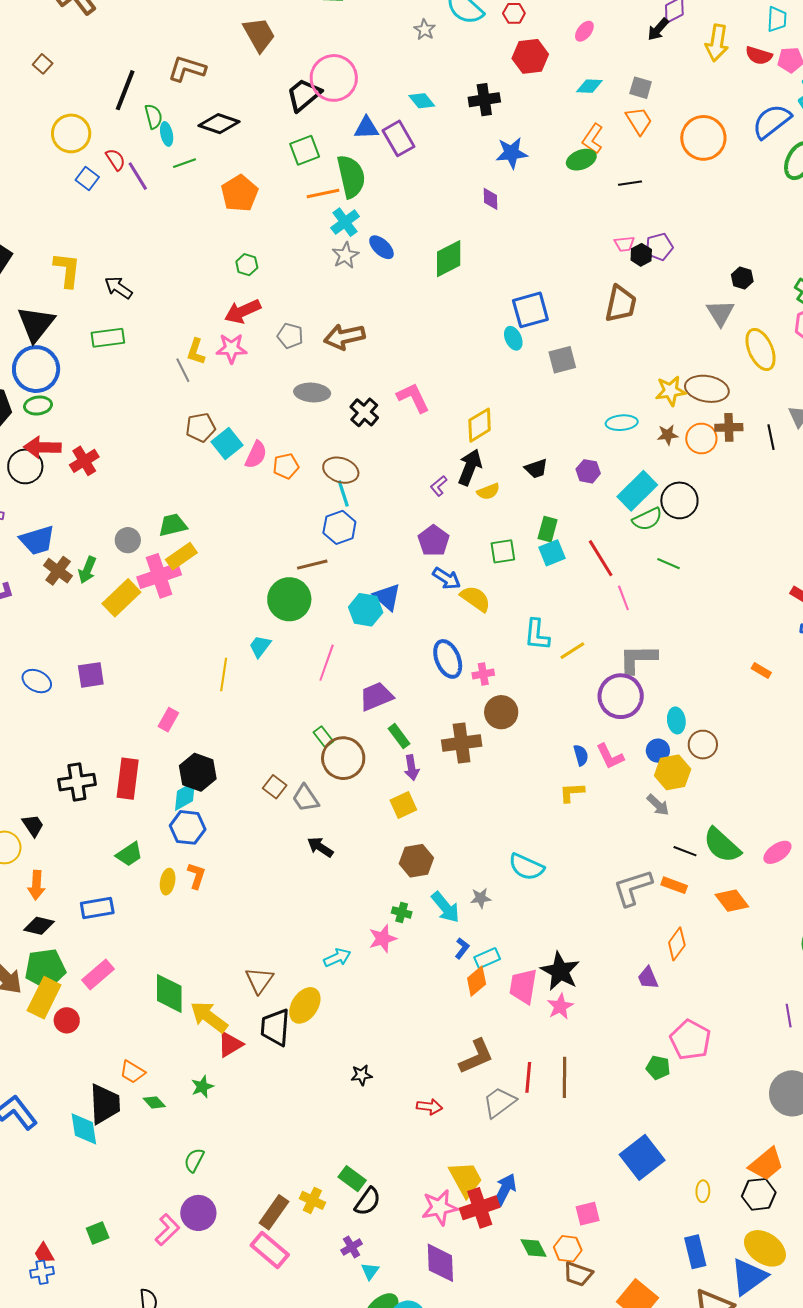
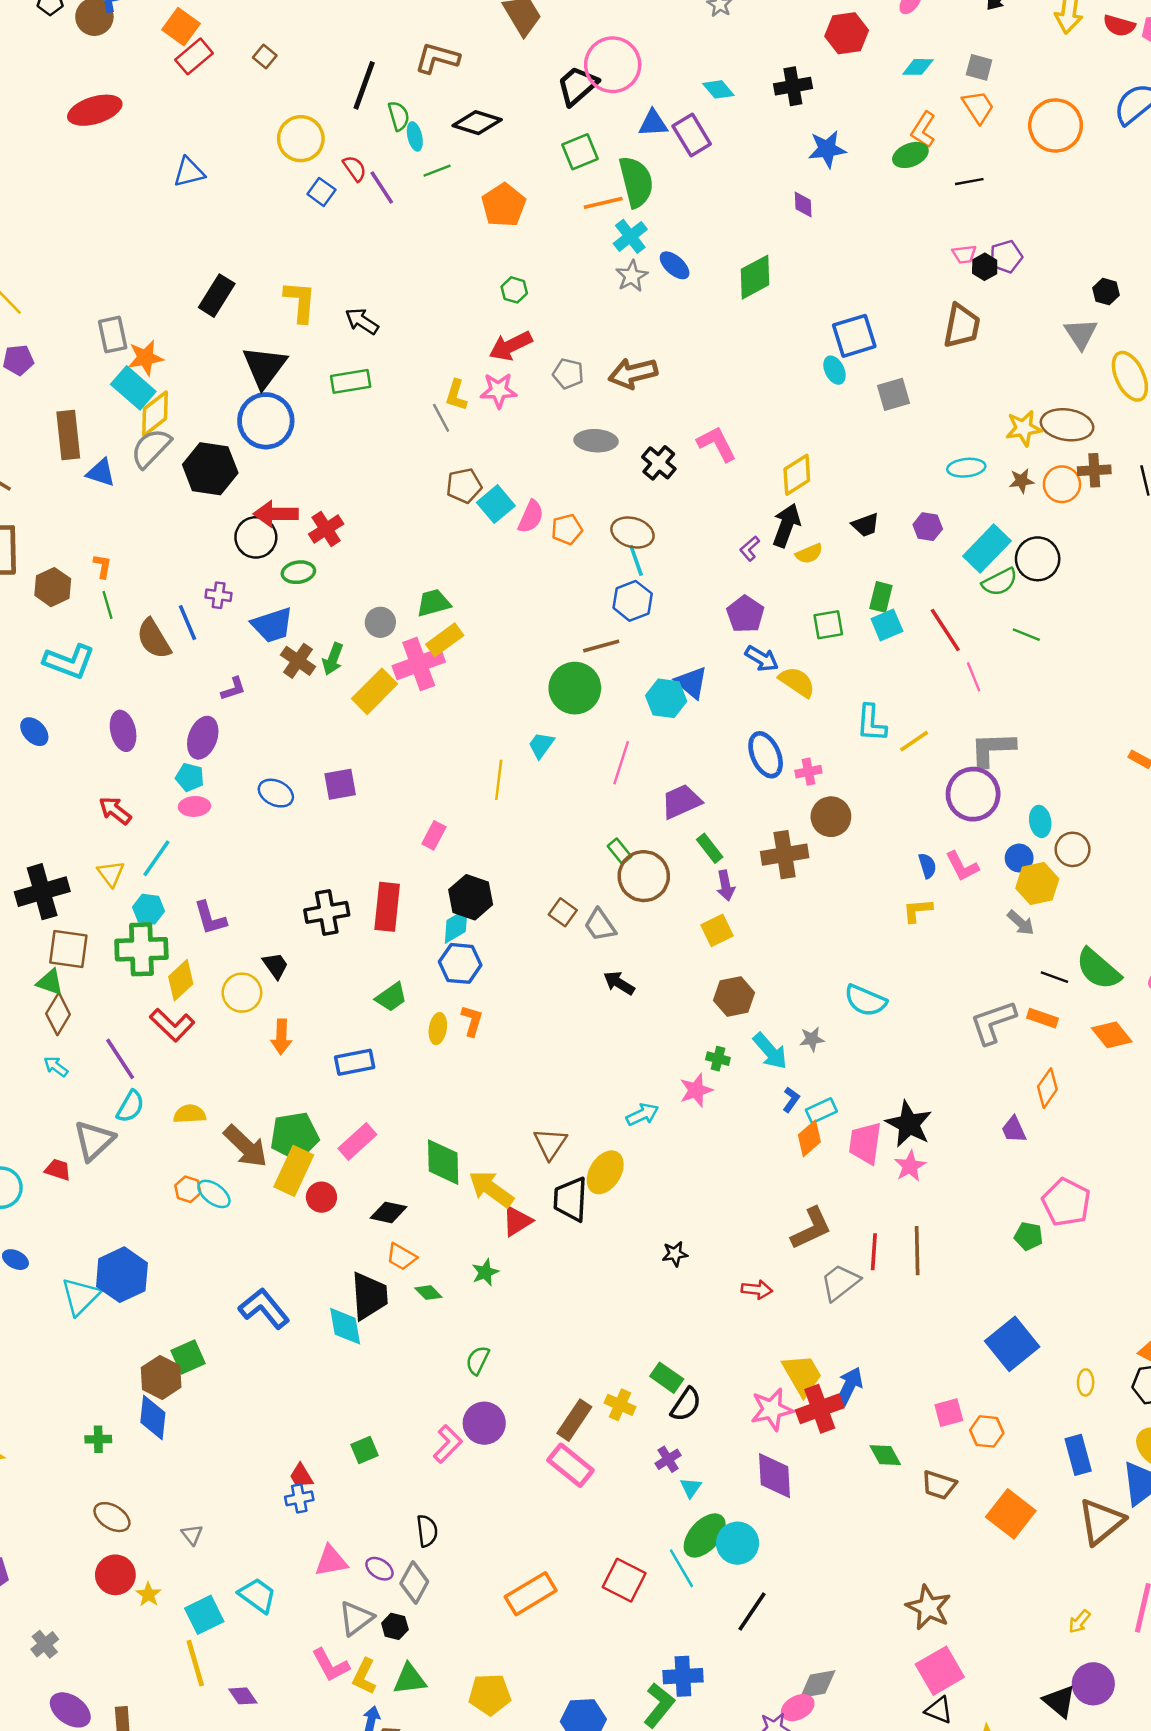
green ellipse: (38, 406) -> (298, 572), moved
black diamond: (39, 926) -> (388, 1212), moved
orange hexagon: (568, 1249) -> (987, 1431), moved

